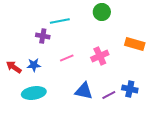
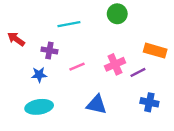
purple cross: (43, 36) -> (49, 51), moved
red arrow: (14, 67) -> (16, 39), moved
purple line: (109, 95) -> (138, 72), moved

